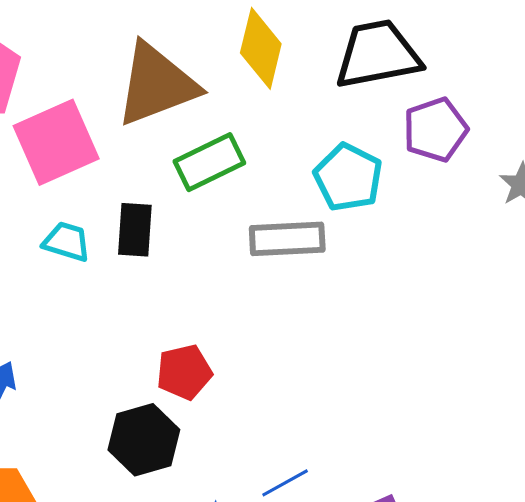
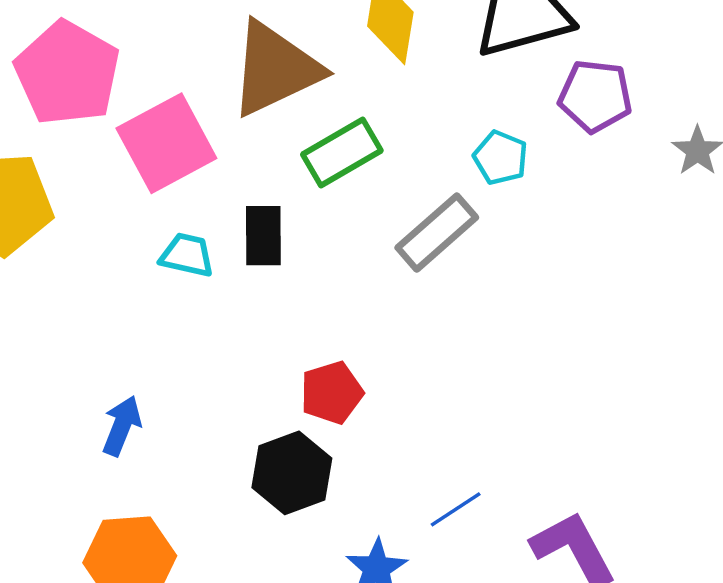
purple pentagon: (435, 130) -> (595, 96), turned 30
cyan pentagon: (348, 177) -> (500, 158), size x0.7
gray rectangle: (287, 239) -> (437, 233), turned -34

